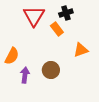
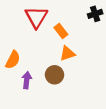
black cross: (66, 13) -> (95, 14), moved
orange triangle: (81, 50) -> (67, 53), moved

